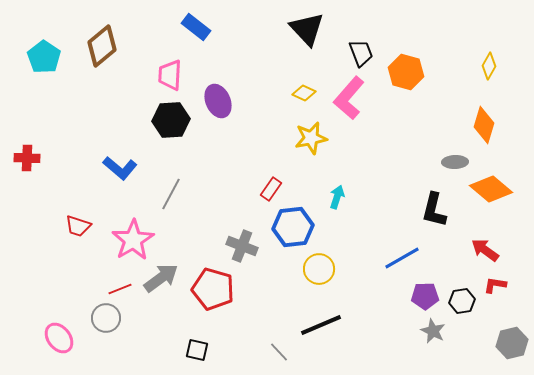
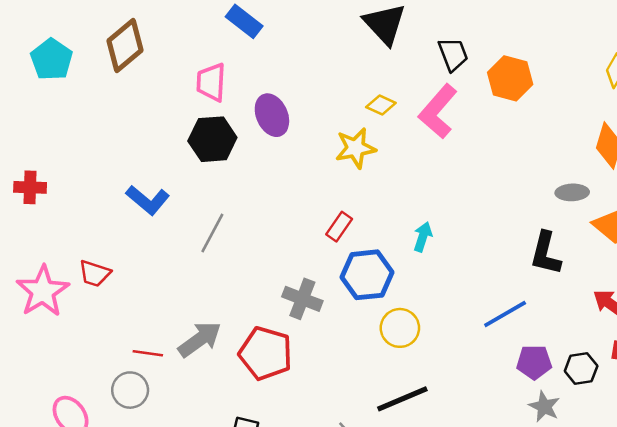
yellow star: (311, 138) -> (356, 148), moved
pink star: (133, 240) -> (43, 291), moved
red line: (120, 289) -> (148, 353), turned 30

